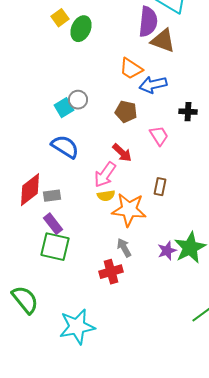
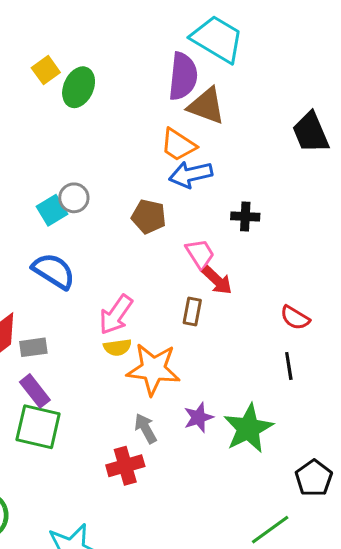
orange trapezoid: (131, 69) -> (178, 145), moved
red arrow: (122, 153) -> (217, 280), moved
brown rectangle: (160, 187) -> (192, 312), moved
purple star: (167, 251) -> (198, 417), moved

